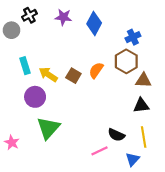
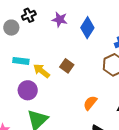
cyan rectangle: (25, 66) -> (21, 61), turned -70
orange semicircle: (96, 70) -> (90, 103), moved
brown square: (73, 76) -> (67, 66), moved

